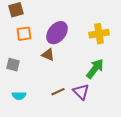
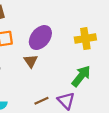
brown triangle: (48, 55) -> (31, 61), turned 32

